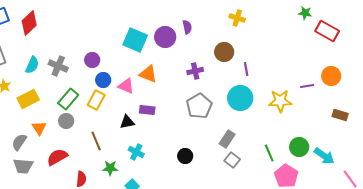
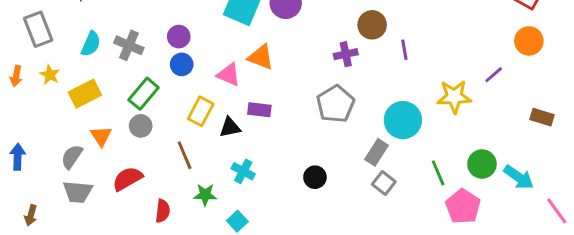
purple cross: (195, 71) -> (346, 54), moved
orange circle: (331, 76) -> (529, 41), moved
blue circle: (103, 80) -> (182, 64), moved
purple line: (307, 86) -> (494, 75), turned -32
cyan circle: (240, 98) -> (403, 120), moved
yellow rectangle: (96, 100) -> (201, 111), moved

